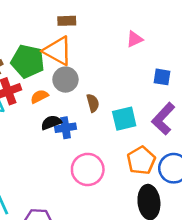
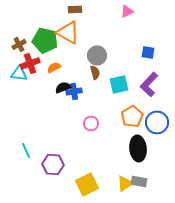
pink triangle: (135, 39) -> (127, 11), moved
gray circle: (65, 80) -> (97, 55), moved
pink circle: (88, 169) -> (91, 123), size x0.6

